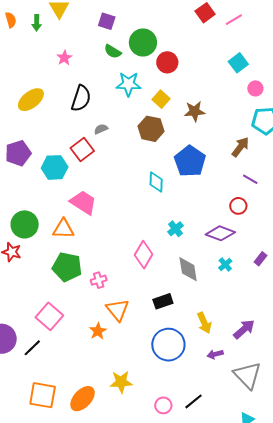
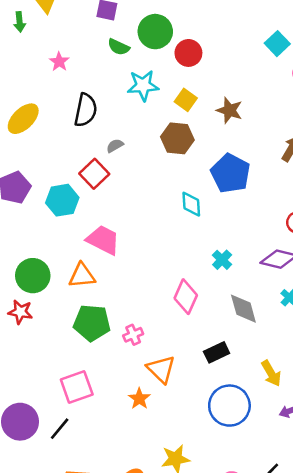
brown star: (195, 111) -> (229, 110), turned 30
pink square: (49, 316) -> (77, 387), turned 36

